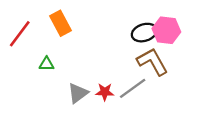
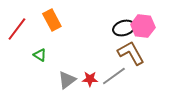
green triangle: (47, 64) -> (40, 55), turned 32

